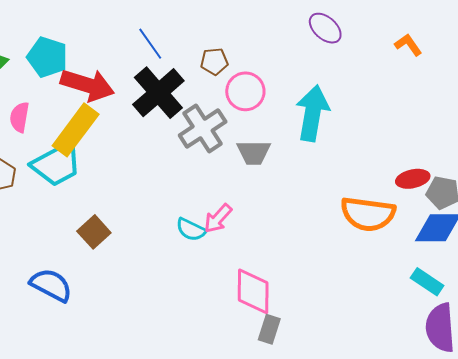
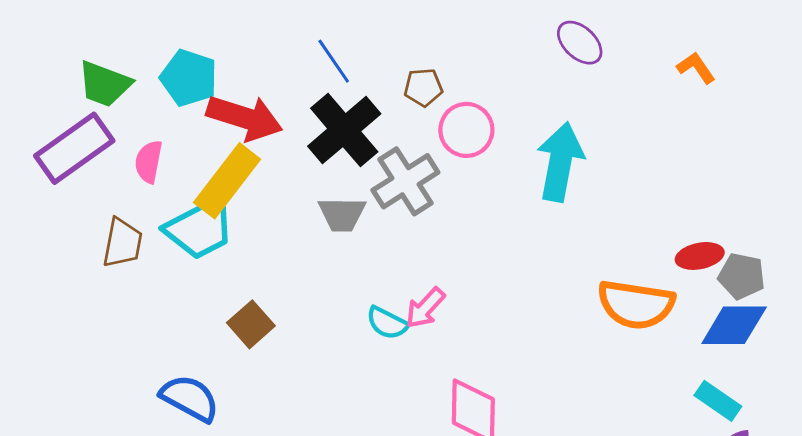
gray trapezoid: (254, 152) -> (342, 214), moved

